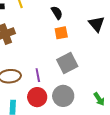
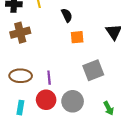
black semicircle: (57, 13) -> (67, 15), moved
gray square: (67, 63) -> (93, 70), moved

